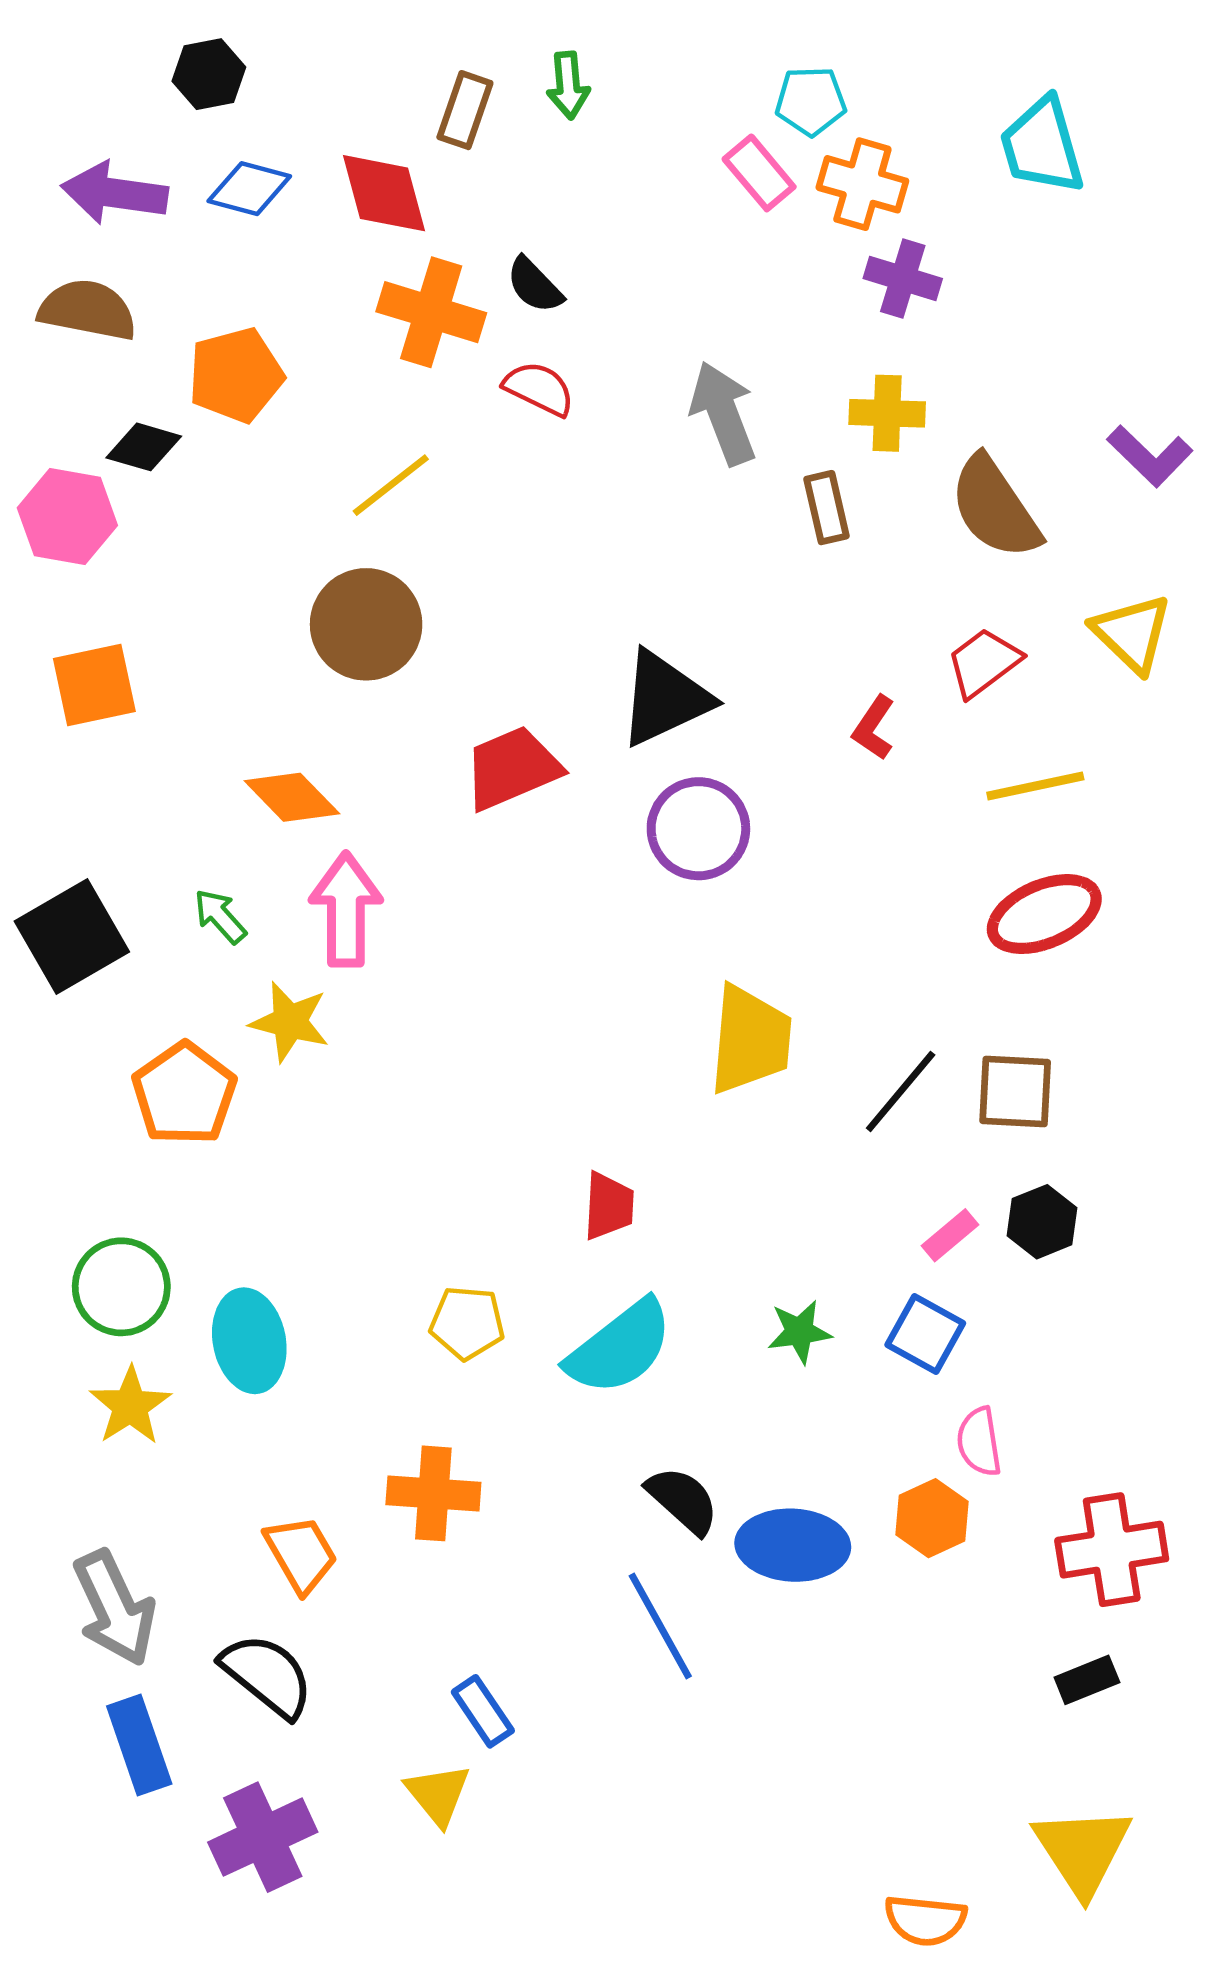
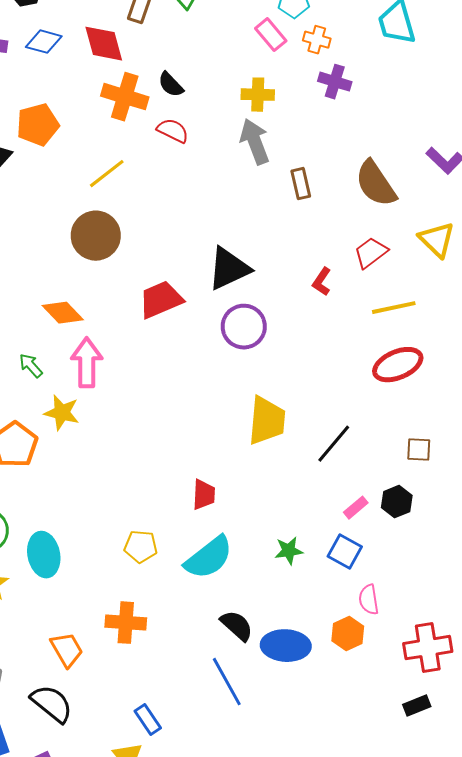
orange cross: (862, 184) -> (317, 40), size x0.7
yellow cross: (887, 413) -> (258, 95), moved
brown square: (1015, 1091) -> (419, 450), moved, size x0.7

